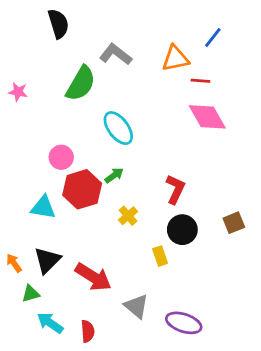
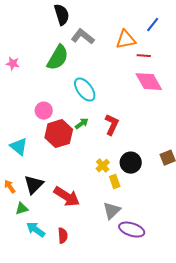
black semicircle: (58, 24) -> (62, 15), moved
red L-shape: (175, 189) -> (112, 125), moved
cyan triangle: (43, 207) -> (19, 147), moved, turned 30
yellow cross: (128, 216) -> (103, 166), moved
gray triangle: (136, 306) -> (112, 211), moved, turned 36

